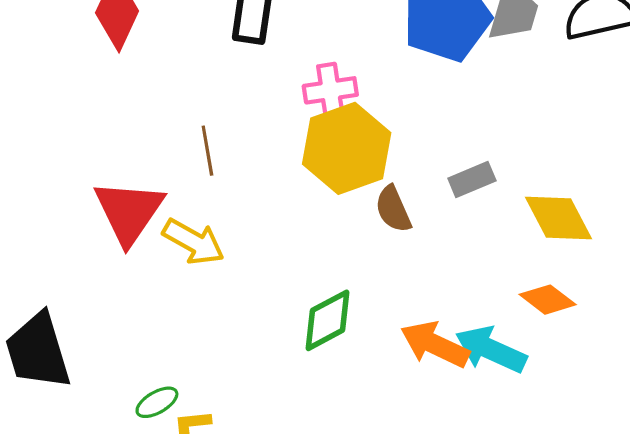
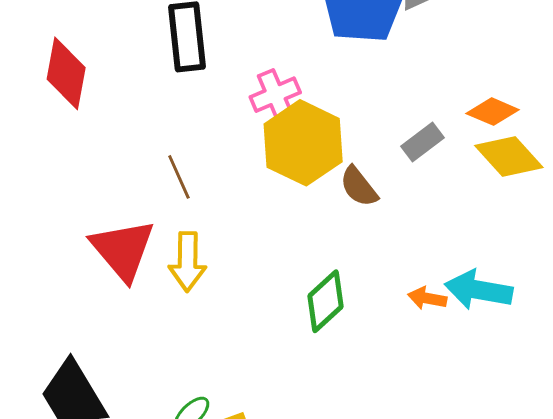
yellow arrow: (194, 242) -> (187, 262), turned 76
orange diamond: (548, 300) -> (493, 112), moved
orange arrow: (435, 344) -> (427, 298), size x0.6

